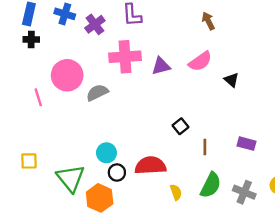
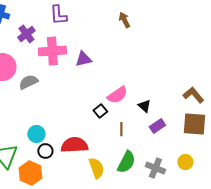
purple cross: (95, 24) -> (26, 34), moved
pink semicircle: (200, 61) -> (117, 95), moved
black triangle: (231, 80) -> (144, 106), moved
purple rectangle: (247, 144) -> (157, 126), turned -49
yellow semicircle: (176, 192) -> (96, 168), size x1.5

